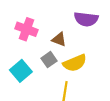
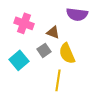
yellow semicircle: (75, 63) -> (67, 53), turned 90

